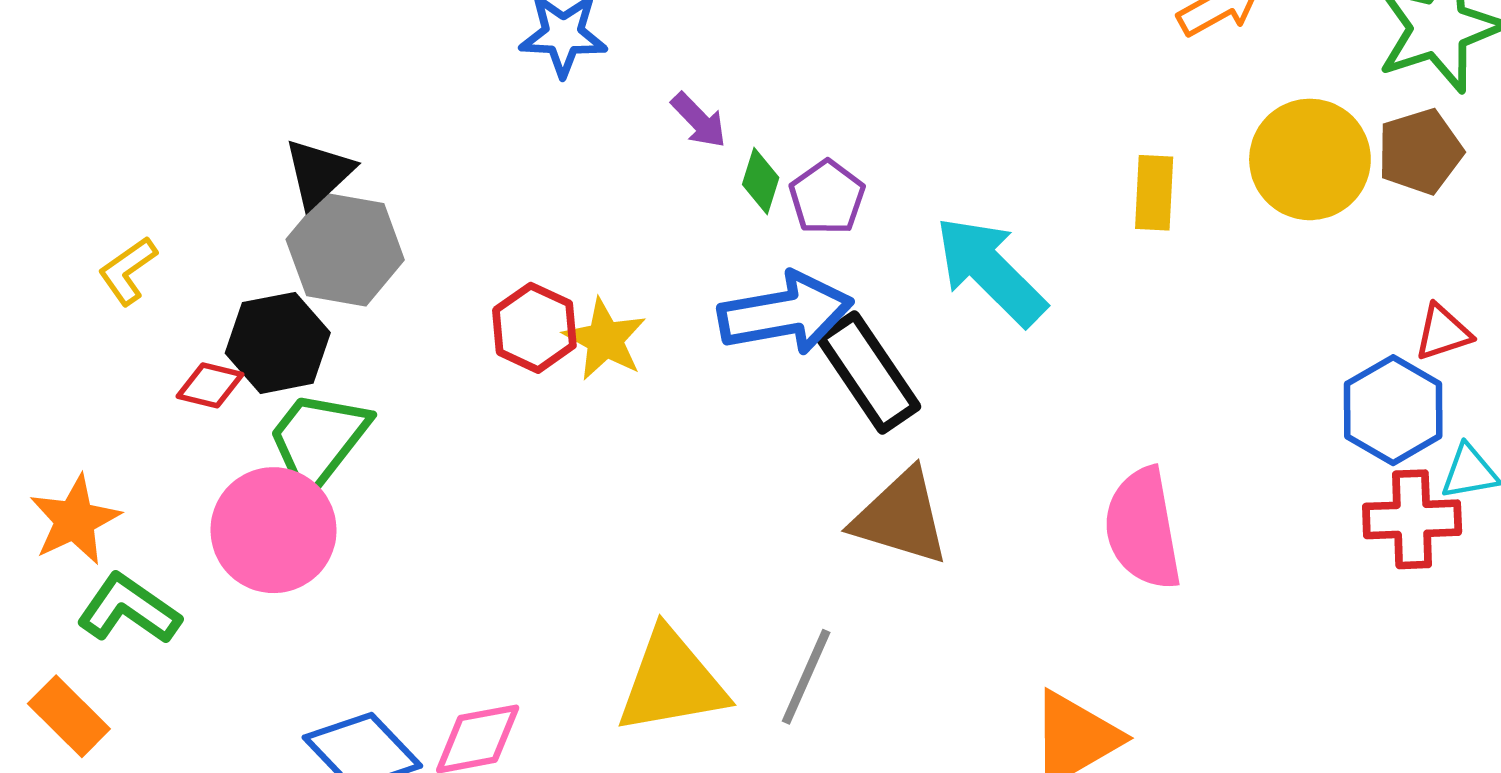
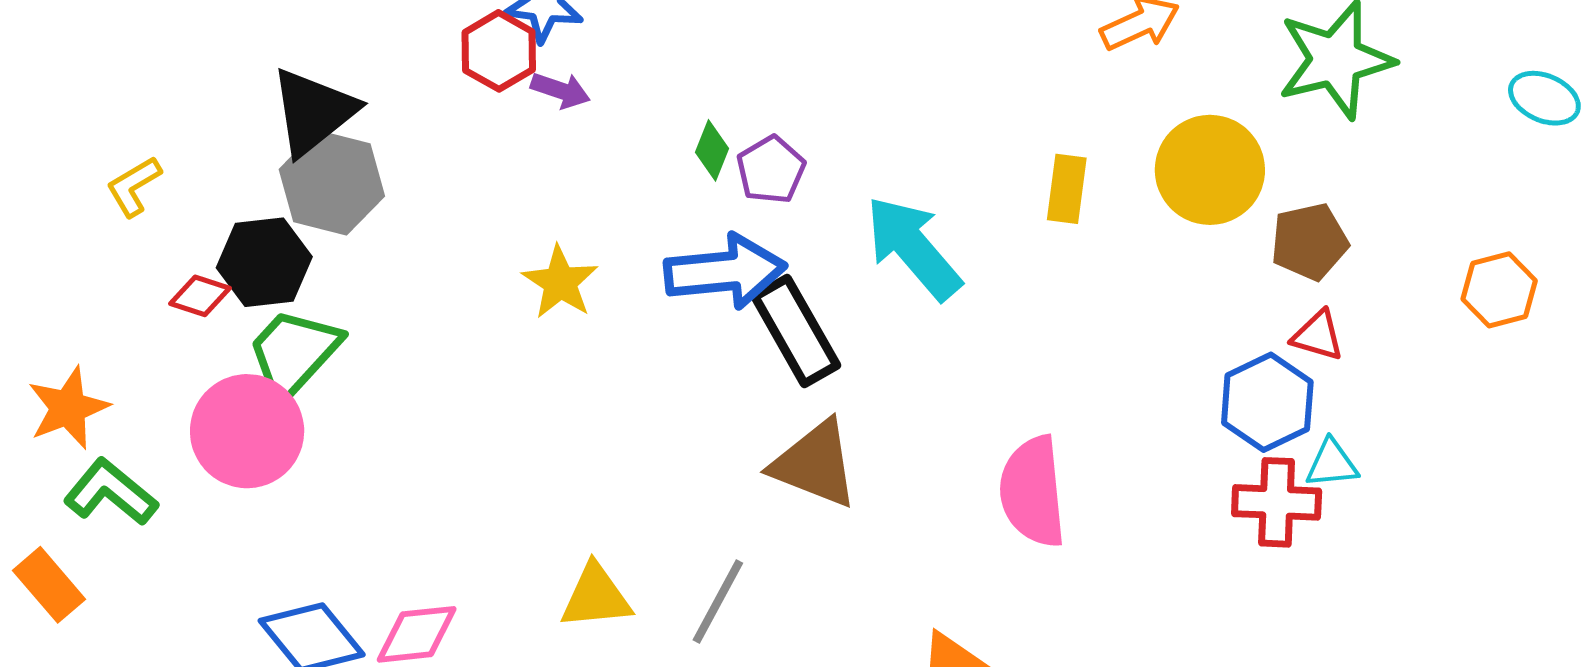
purple arrow: (699, 120) -> (560, 90), moved, turned -32
brown pentagon: (1420, 152) -> (1309, 242), moved
black triangle: (319, 173) -> (313, 112), size x1.4
red hexagon: (534, 328) -> (499, 51), moved
red triangle: (1443, 332) -> (1318, 336), turned 30
yellow triangle: (672, 682) -> (596, 597), size x0.7

